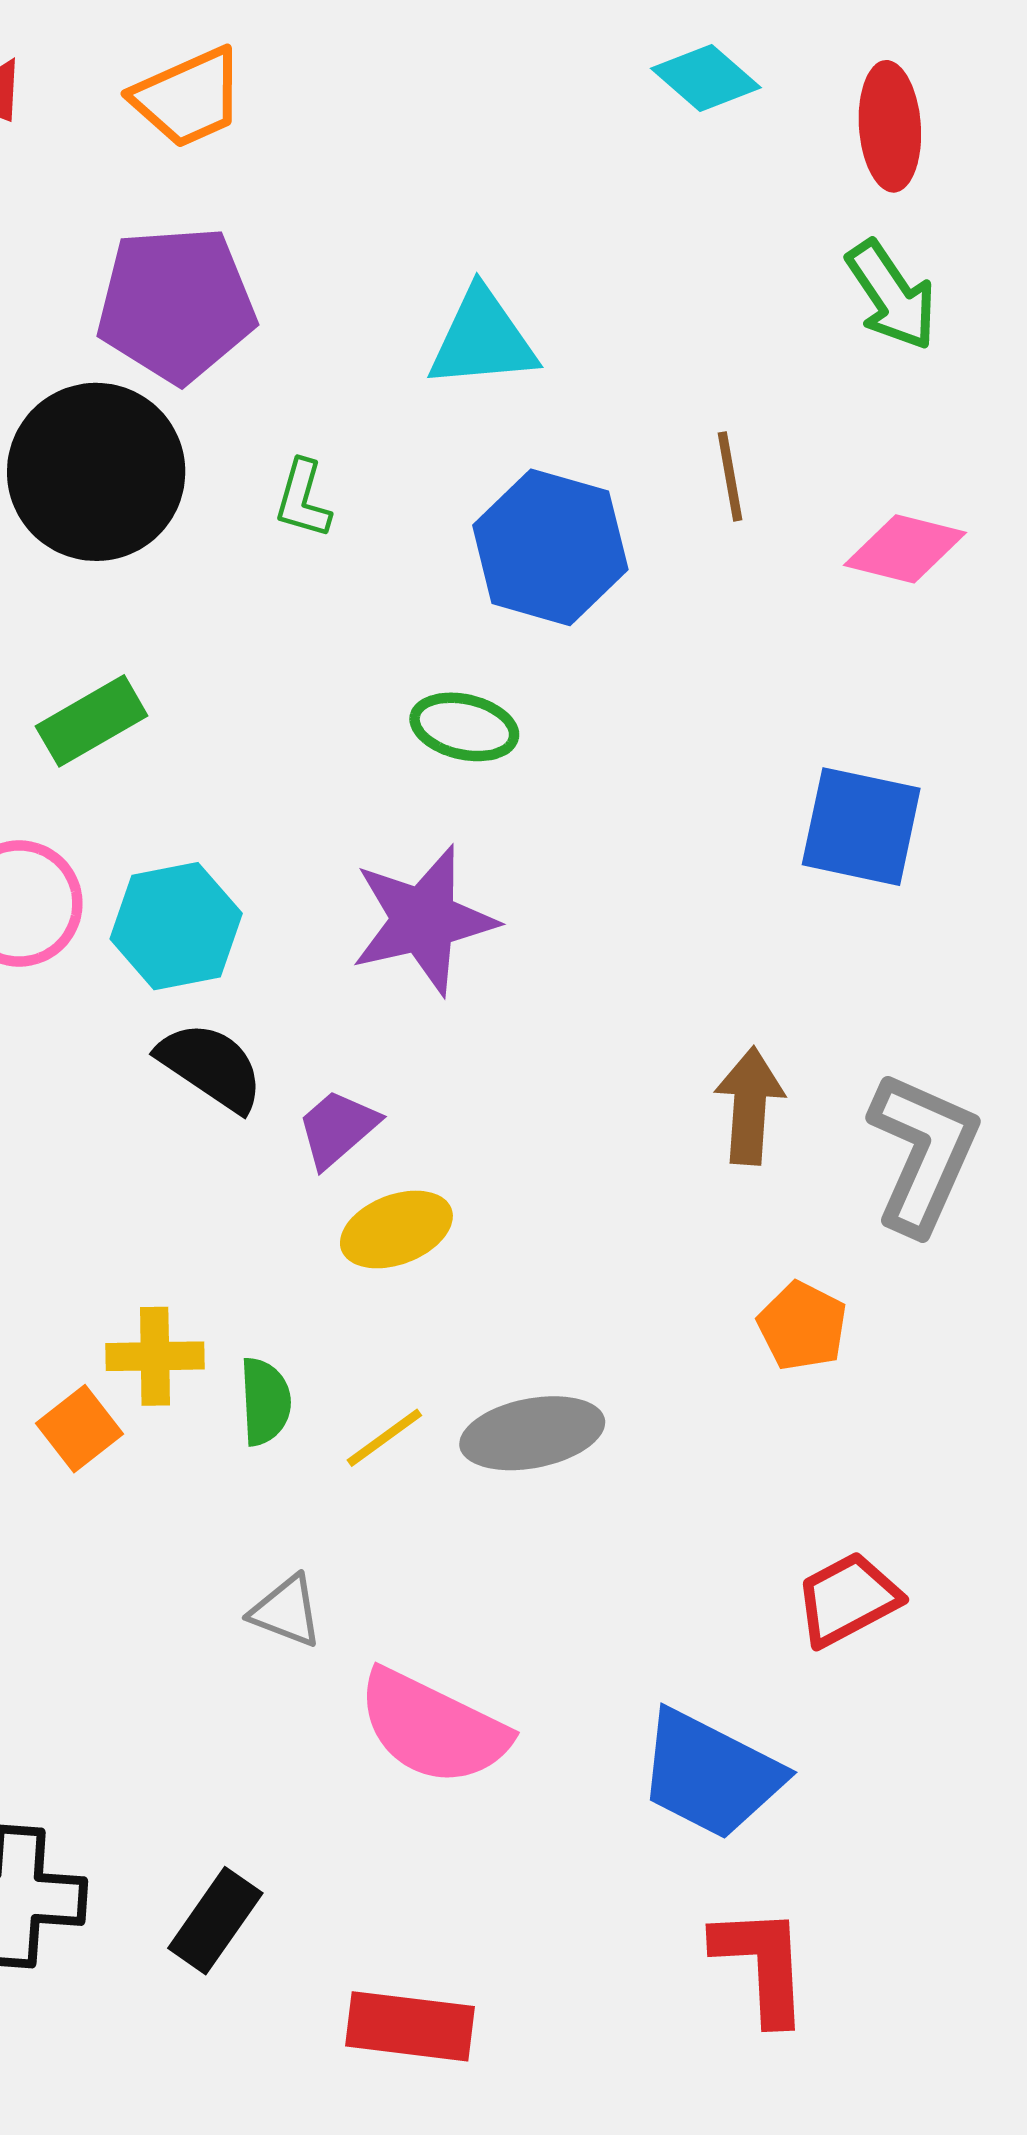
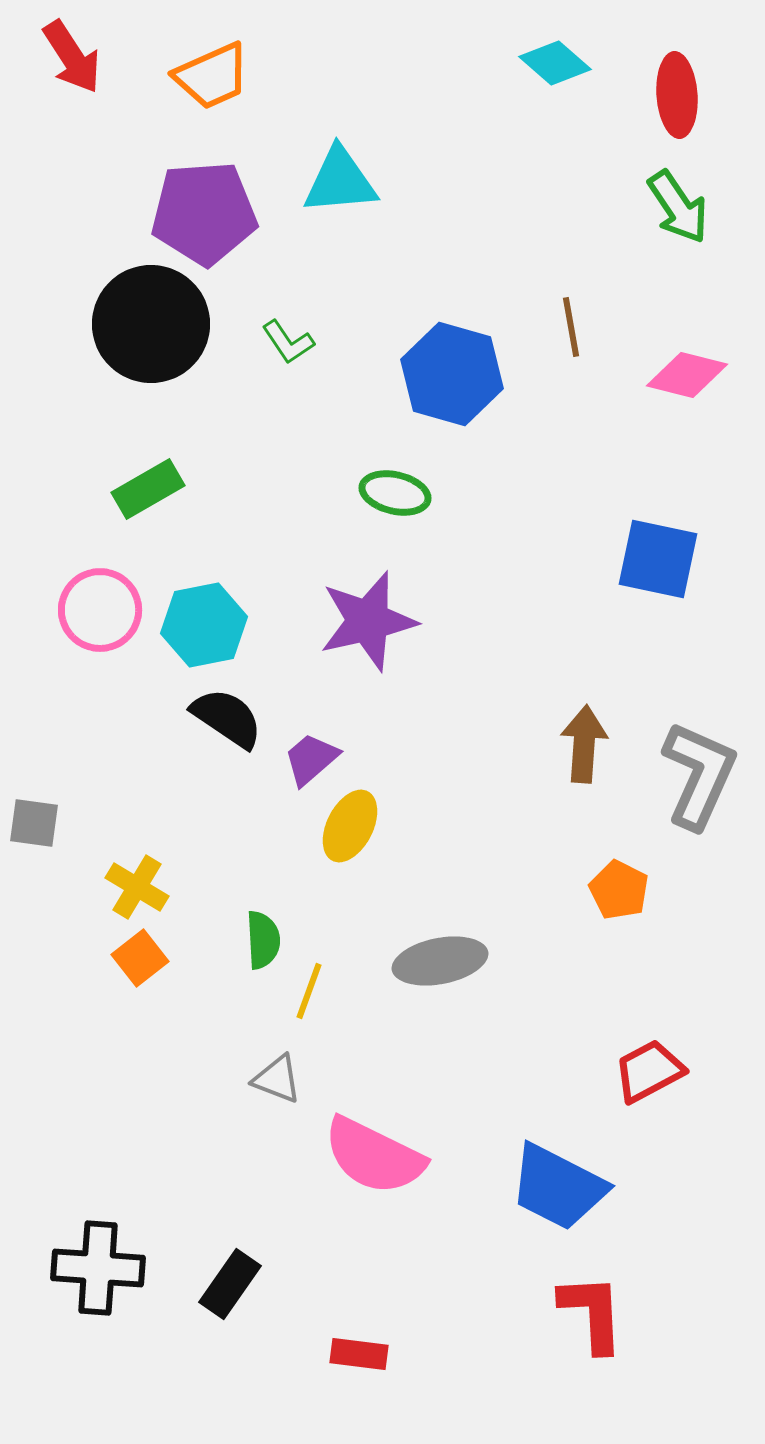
cyan triangle: (482, 339) -> (340, 181), moved
green L-shape: (303, 499) -> (288, 342), turned -50
yellow ellipse: (396, 1229) -> (350, 826), turned -42
yellow cross: (155, 1356) -> (137, 887), moved, turned 32
yellow line: (384, 1438) -> (309, 991), moved, turned -34
red rectangle: (410, 2026) -> (359, 1354), size x0.7

